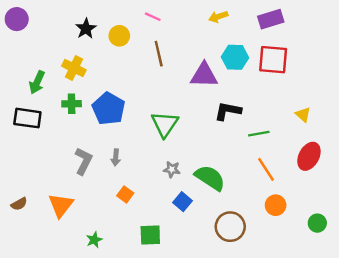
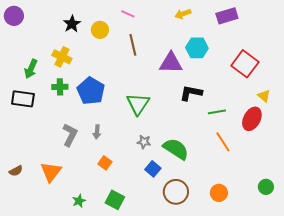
red square: (273, 60) -> (245, 64), moved, turned 32
yellow triangle: (303, 115) -> (264, 96), moved
red ellipse: (309, 156) -> (252, 119), moved
orange circle: (276, 205) -> (219, 193), moved
brown circle: (230, 227) -> (176, 192), moved
green square: (150, 235) -> (115, 200), moved, turned 30

